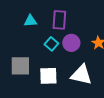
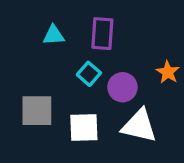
purple circle: (71, 43) -> (122, 87), moved

